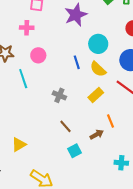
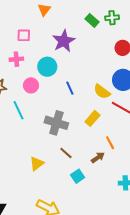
cyan circle: (98, 44) -> (47, 67), moved
yellow semicircle: (98, 69) -> (102, 92), moved
gray cross: (59, 95) -> (56, 123), size x1.6
yellow triangle: (19, 145) -> (37, 164), moved

